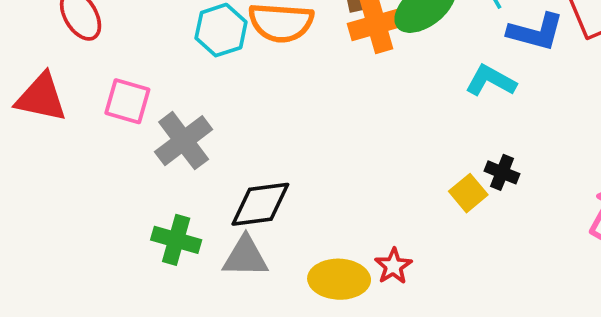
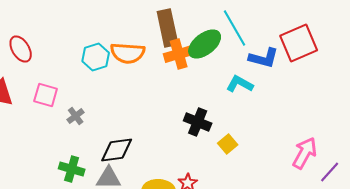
gray cross: (184, 141) -> (76, 116), size x0.6
black cross: (502, 172) -> (198, 122), moved, size x1.5

